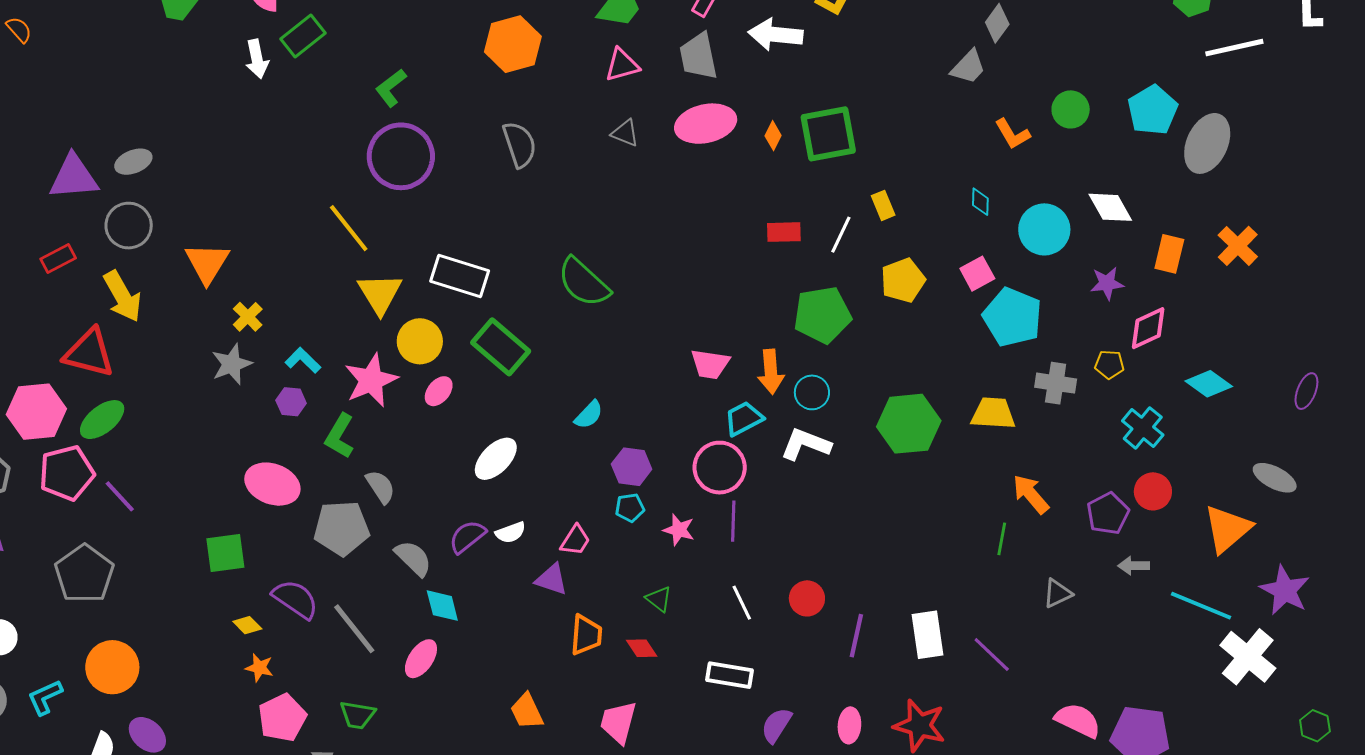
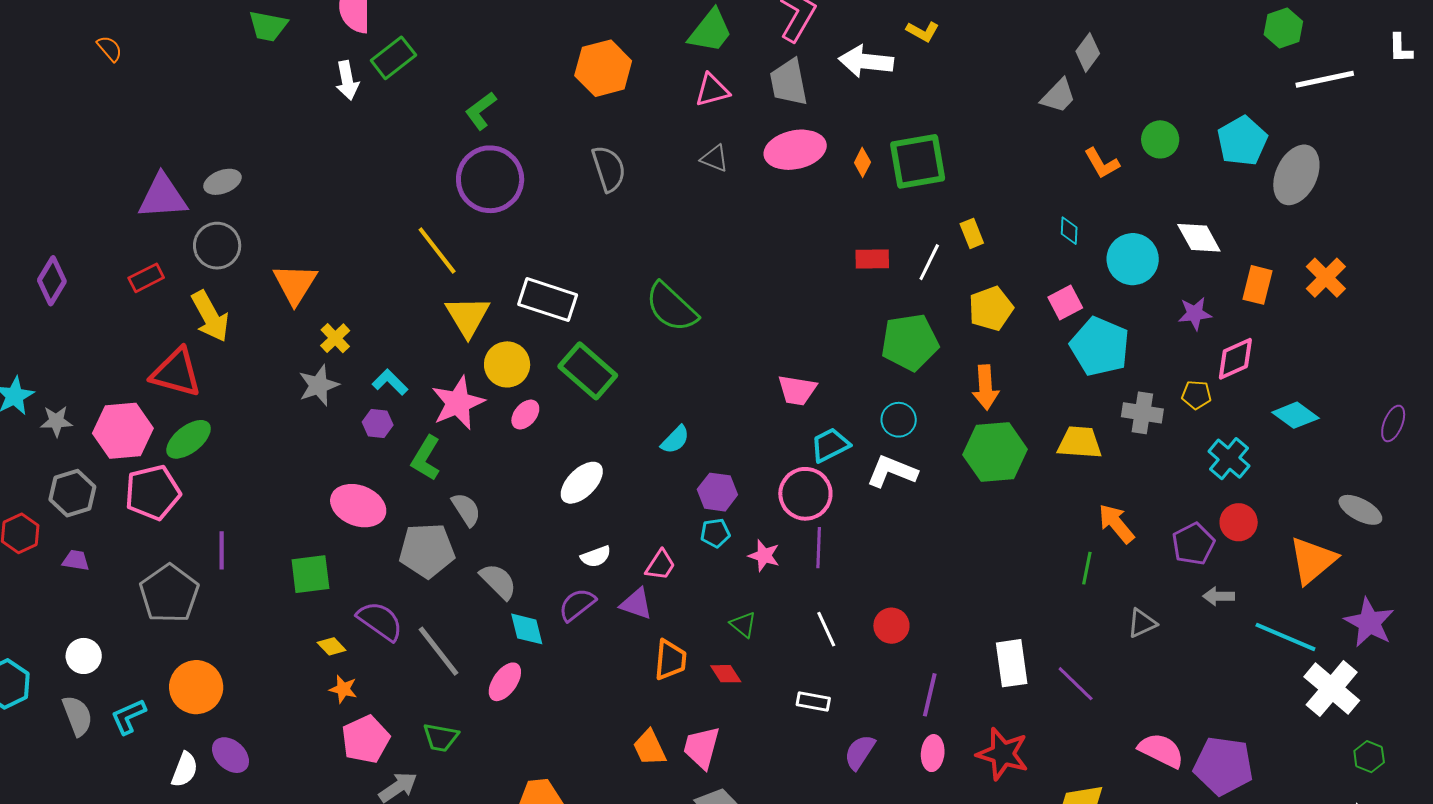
orange arrow: (771, 372) -> (985, 387), moved
purple line: (120, 496) -> (222, 550), moved, turned 42
purple semicircle: (467, 537) -> (577, 605), moved
purple line: (856, 636) -> (930, 695), moved
white rectangle: (730, 675) -> (813, 702), size x0.7
orange trapezoid: (527, 711) -> (650, 748), moved
green hexagon: (1315, 726) -> (1369, 757), moved

